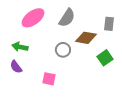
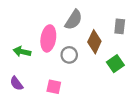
pink ellipse: (33, 18) -> (48, 38), moved, turned -45
brown diamond: (86, 38) -> (94, 42), turned -75
purple semicircle: (16, 67) -> (16, 83), moved

